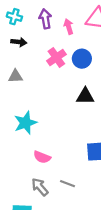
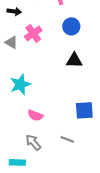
pink cross: (56, 58) -> (33, 33), moved
gray triangle: (15, 76) -> (11, 42), turned 32
gray line: (67, 184) -> (67, 139), moved

